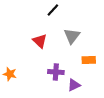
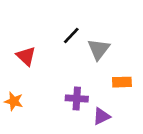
black line: (53, 10) -> (71, 35), moved
red triangle: (40, 41) -> (26, 56), moved

